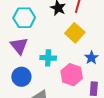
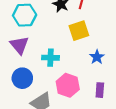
yellow square: (75, 33) -> (79, 31), turned 30
pink hexagon: (72, 75) -> (68, 85), moved

